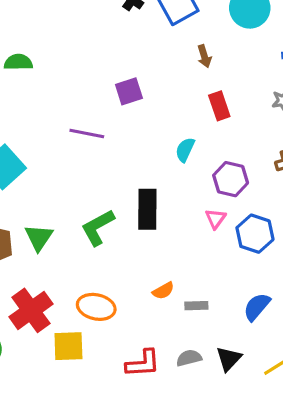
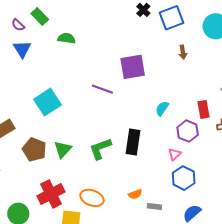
purple square: (129, 91) -> (133, 67), size x1.5
red rectangle: (219, 106) -> (203, 109), moved
blue hexagon: (255, 234) -> (184, 178), moved

